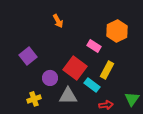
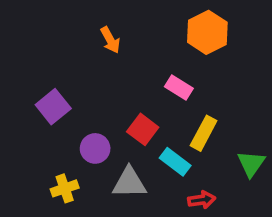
orange hexagon: (117, 31) -> (207, 32), moved
red square: (75, 68) -> (143, 129), size x0.7
green triangle: (132, 99) -> (251, 164), moved

